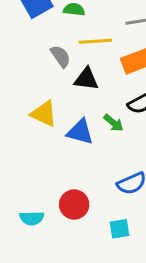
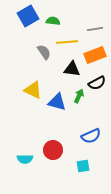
black triangle: (86, 79) -> (72, 69), moved
green arrow: (113, 123) -> (79, 96), turned -104

